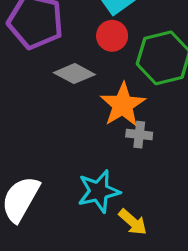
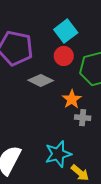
orange star: (123, 105) -> (72, 99), size x0.7

